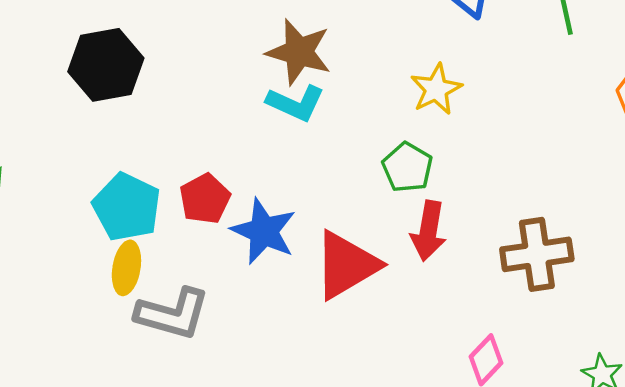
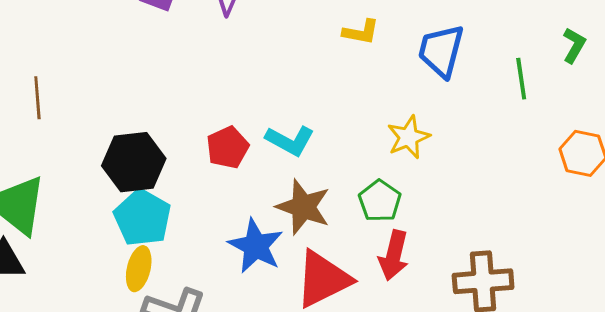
brown star: (299, 52) -> (303, 207), moved
black hexagon: (106, 65) -> (134, 162), moved
red pentagon: (205, 199) -> (228, 147), moved

